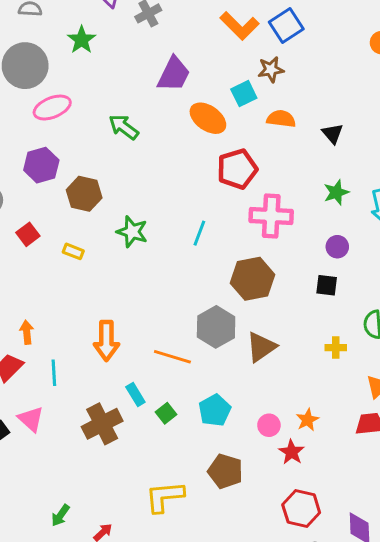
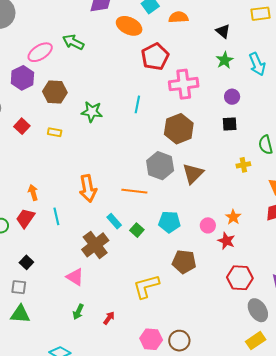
pink ellipse: (52, 108) -> (40, 52), moved
black triangle: (333, 134) -> (223, 31), moved
cyan pentagon: (215, 410) -> (169, 222), turned -30
pink triangle: (31, 419) -> (75, 277), moved

